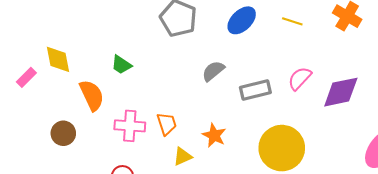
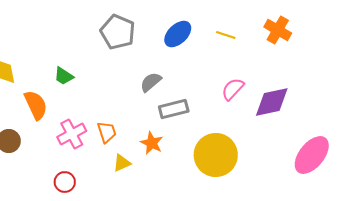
gray rectangle: (255, 90) -> (174, 109), moved
pink cross: (130, 126) -> (72, 134), turned -32

